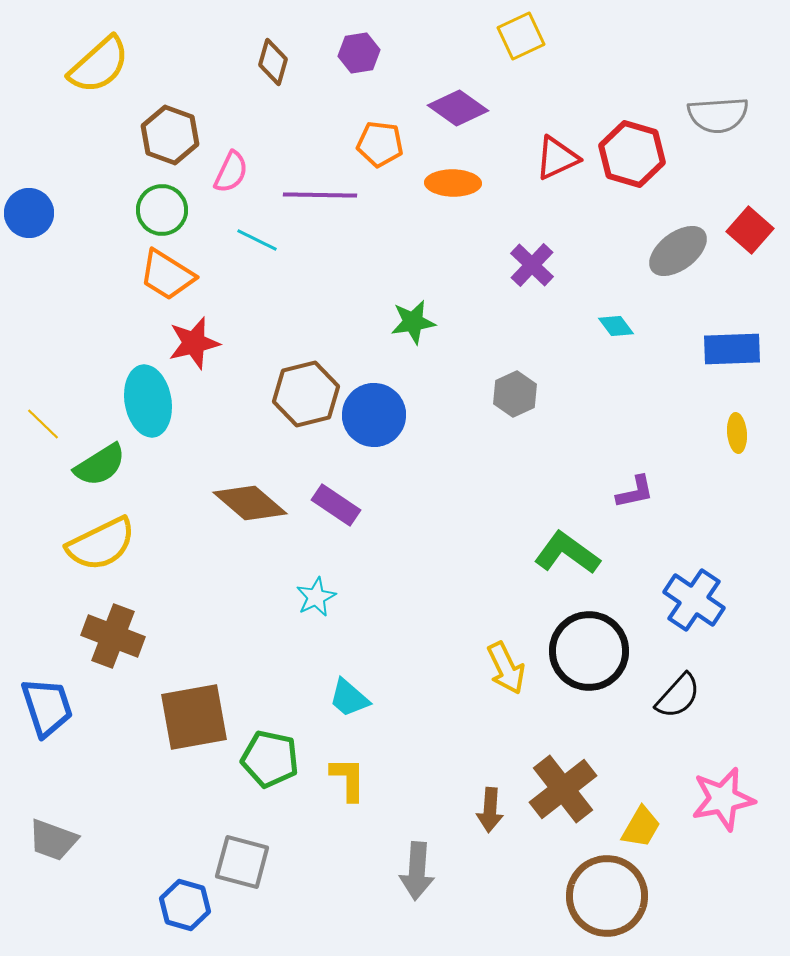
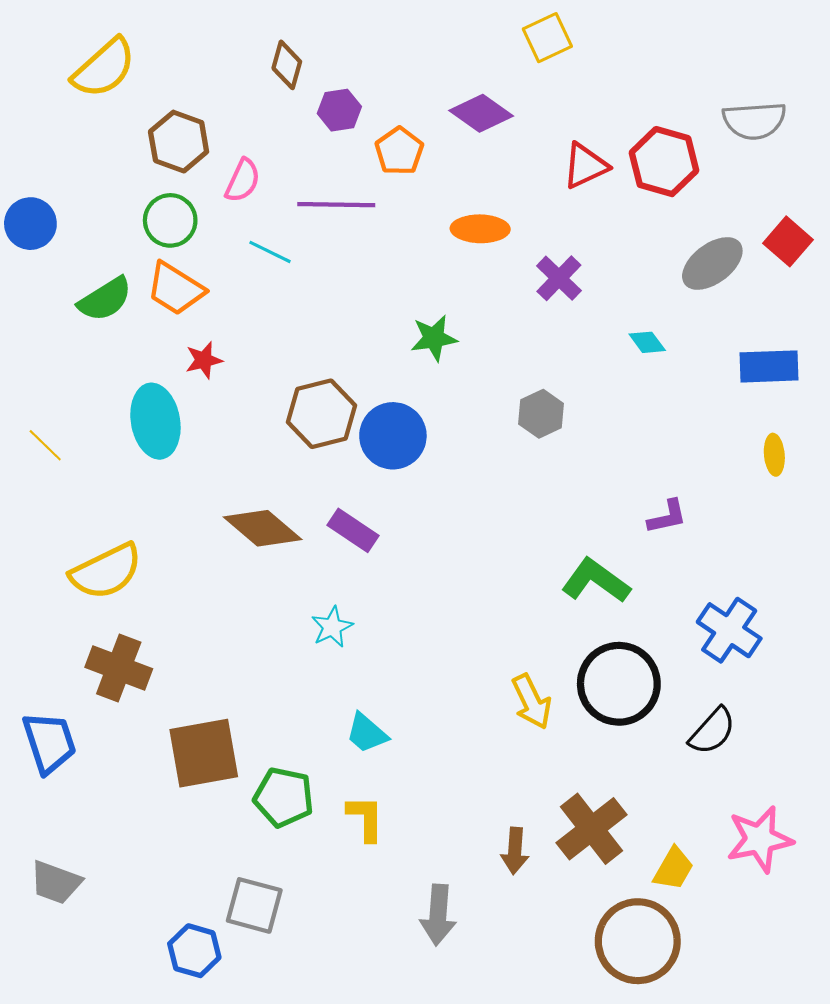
purple hexagon: (359, 53) -> (339, 110), moved
orange pentagon: (380, 144) -> (399, 151), turned 30
orange ellipse: (453, 183) -> (480, 229), moved
red star: (194, 343) -> (204, 360), size x0.7
green semicircle: (100, 465) -> (105, 299), moved

